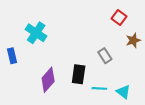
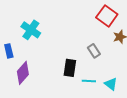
red square: (119, 17) -> (107, 16), size x1.5
purple diamond: (48, 80) -> (23, 73), moved

